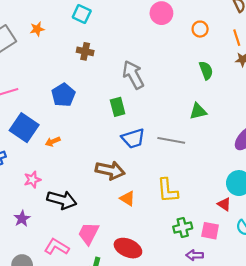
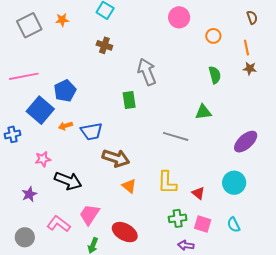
blue pentagon: (63, 95) -> (65, 91), moved
blue trapezoid: (133, 138) -> (91, 131), moved
red triangle: (224, 204) -> (198, 193), moved

